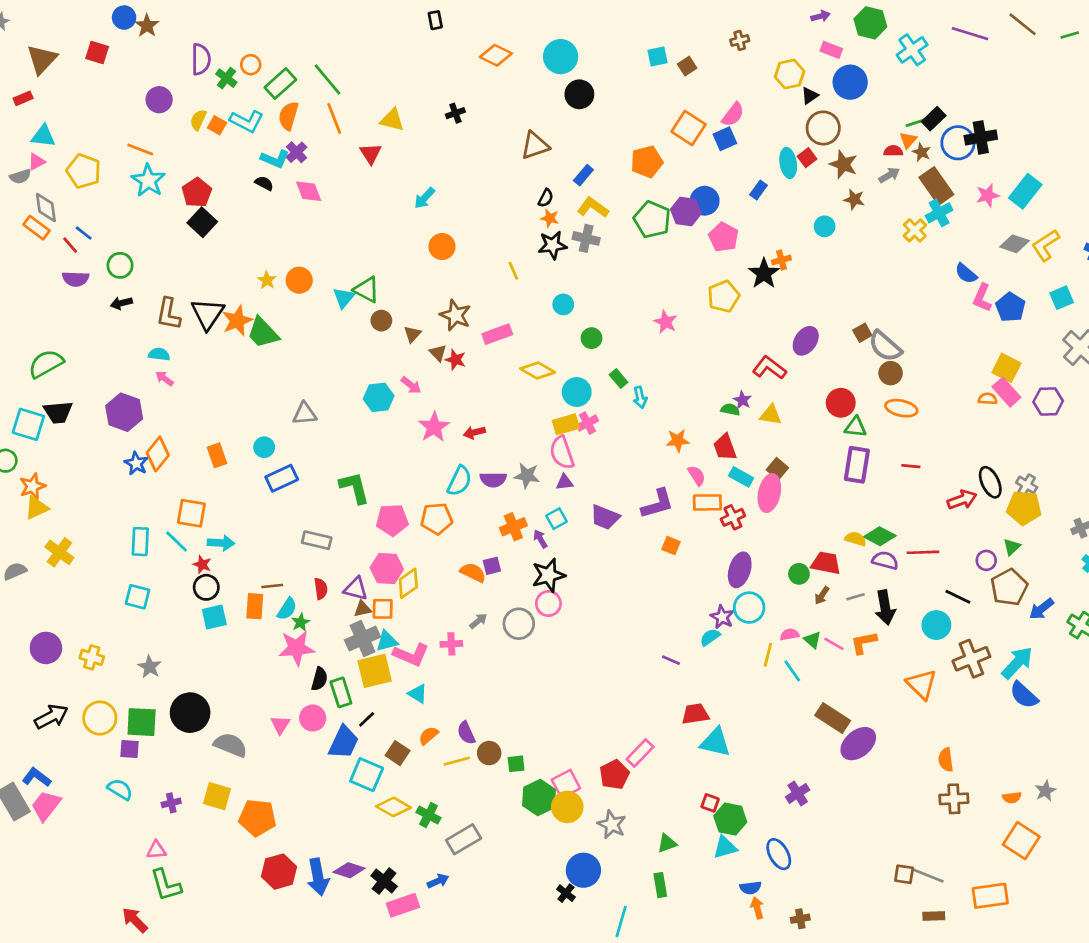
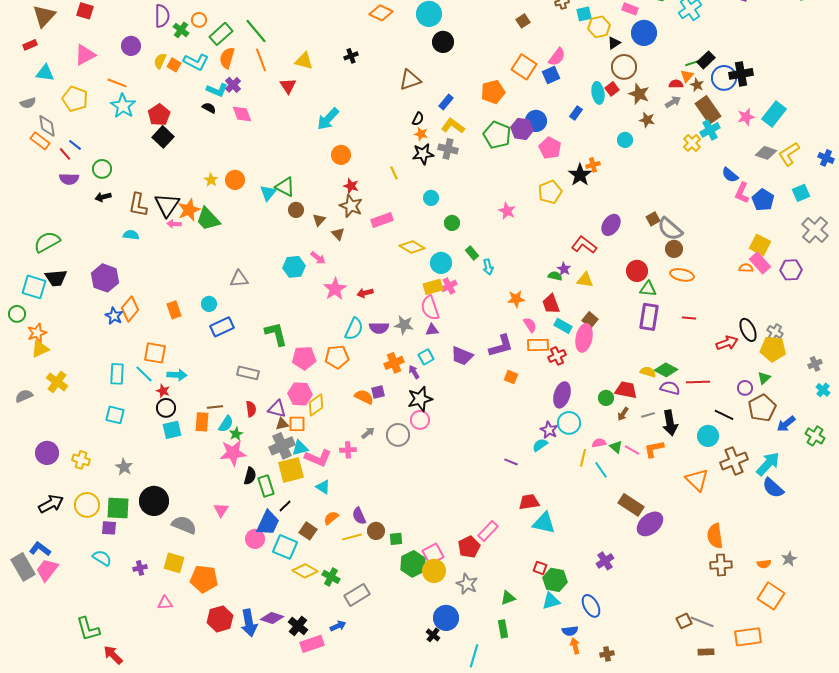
cyan square: (658, 57) -> (584, 14), moved
pink triangle: (37, 162) -> (85, 55), moved, size x1.6
cyan arrow: (424, 198) -> (328, 119), size x1.4
red star: (455, 360) -> (351, 186), moved
pink arrow: (164, 379) -> (174, 224), moved, turned -32
pink circle: (313, 718) -> (255, 539), moved
orange semicircle: (946, 760) -> (715, 536), size x1.4
pink triangle: (156, 850) -> (165, 603), moved
brown square: (904, 874) -> (684, 621), turned -35
green L-shape: (166, 885) -> (88, 629), moved

